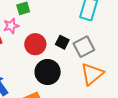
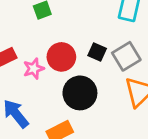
pink star: (11, 26) -> (34, 69), moved

